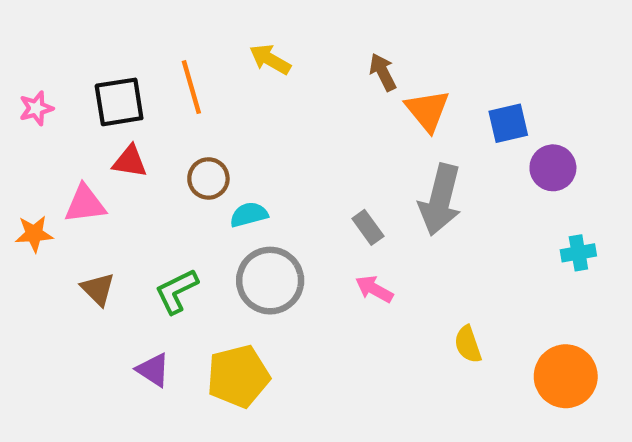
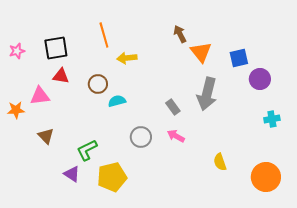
yellow arrow: (270, 59) -> (127, 58), moved, turned -36
orange line: (191, 87) -> (104, 35), moved
gray circle: (270, 281) -> (141, 137), moved, size x0.7
green L-shape: (177, 291) -> (87, 150), moved

